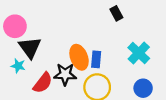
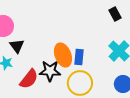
black rectangle: (116, 13) -> (115, 14), moved
black triangle: (30, 48) -> (17, 46), size x0.7

